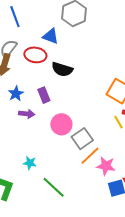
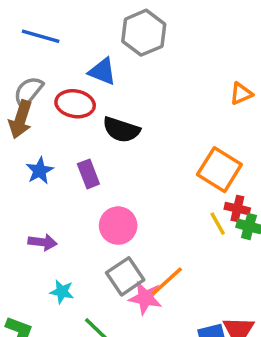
blue line: (15, 17) -> (41, 36), turned -55
purple arrow: (27, 114) -> (43, 242), moved
gray square: (82, 139) -> (125, 276), moved
pink star: (106, 166) -> (145, 298), moved

